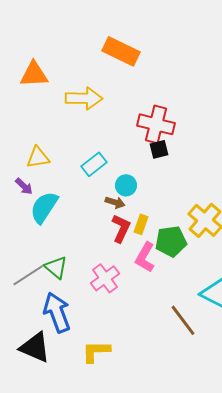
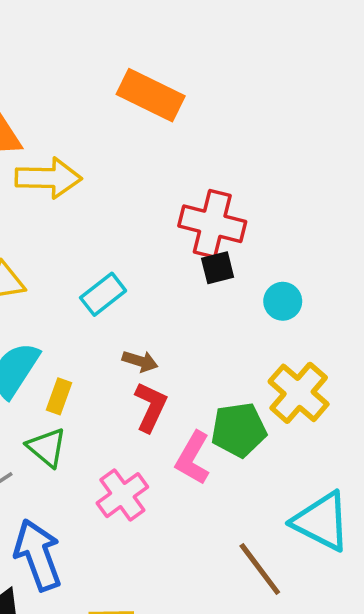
yellow arrow: (84, 98) -> (48, 178), moved
cyan circle: (126, 185) -> (283, 301), moved
yellow rectangle: (141, 224) -> (59, 396), moved
green triangle: (56, 267) -> (47, 447), moved

